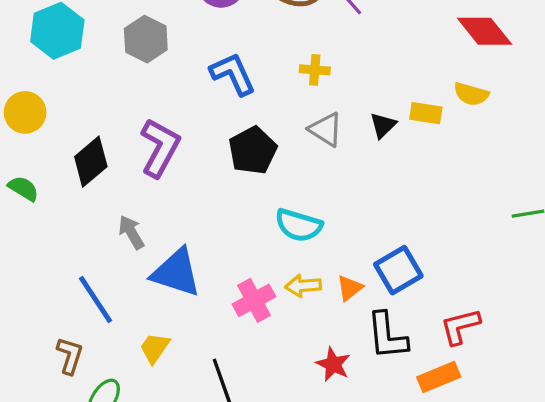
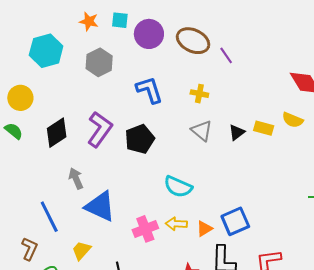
black pentagon: (253, 150) -> (140, 139), moved
green semicircle: (23, 188) -> (14, 131), moved

